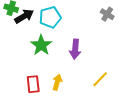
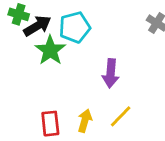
green star: (41, 45) -> (50, 50), moved
yellow line: (100, 79) -> (121, 116), moved

